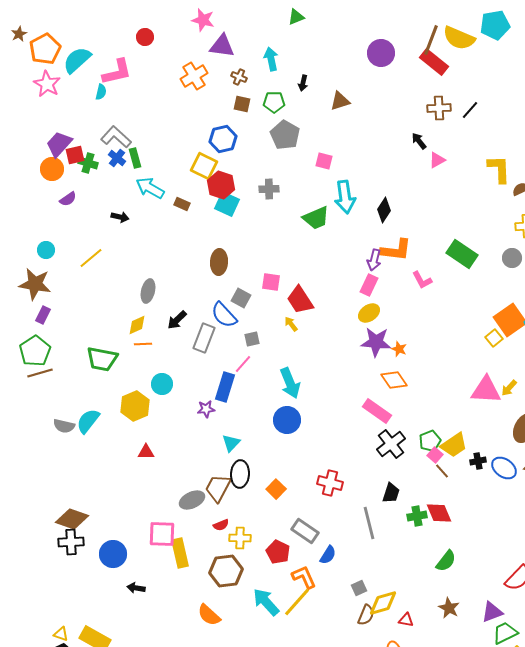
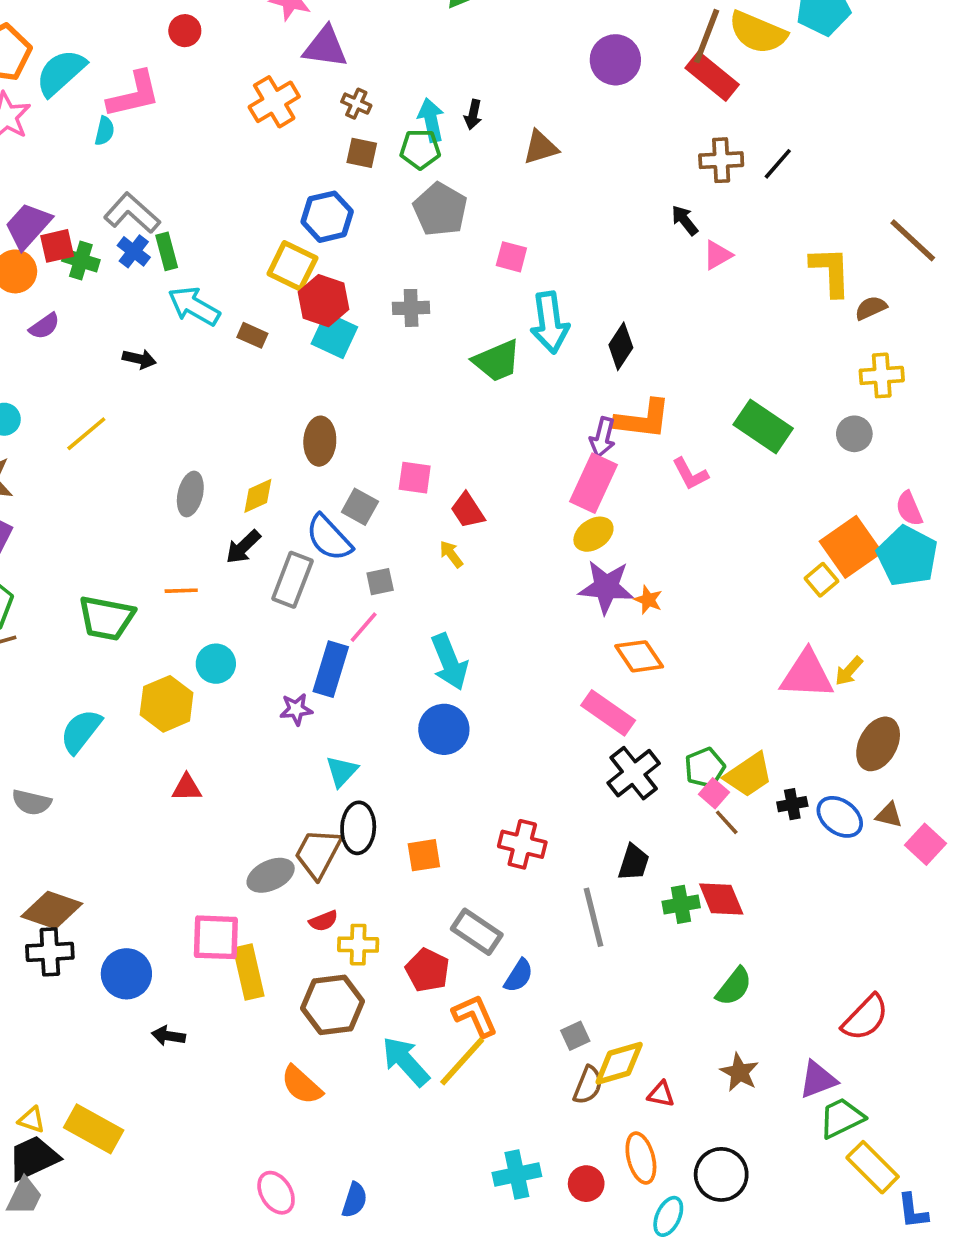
cyan arrow: (271, 59) -> (431, 120), moved
pink rectangle: (369, 285) -> (593, 483), size x1.4
red trapezoid: (300, 300) -> (468, 510), size x0.7
yellow diamond: (137, 325) -> (258, 496), moved
gray semicircle: (64, 426) -> (32, 802), moved
orange square: (276, 489) -> (424, 855), turned 36

